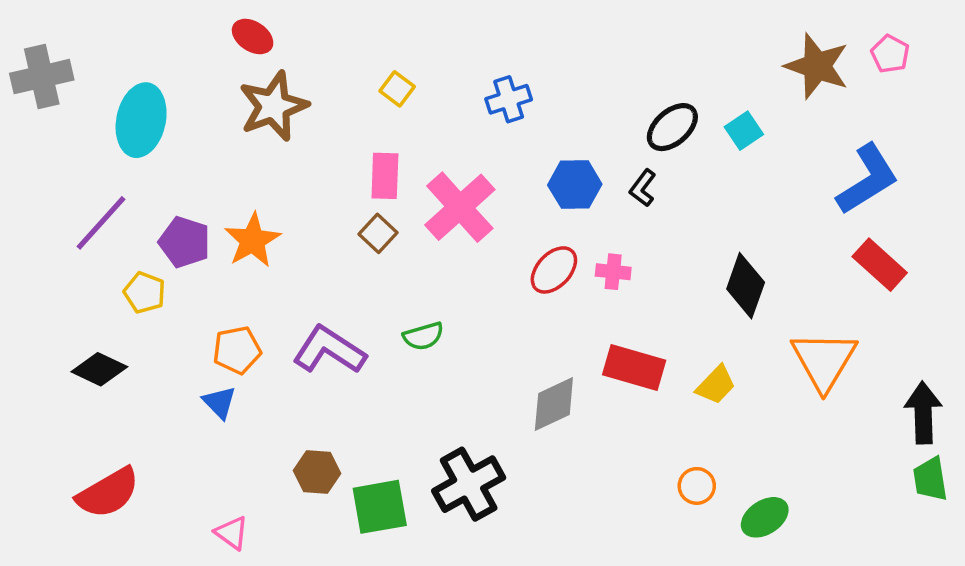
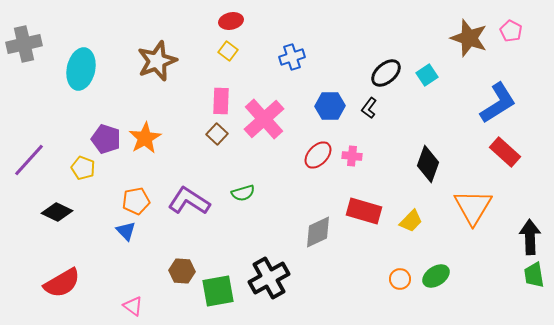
red ellipse: (253, 37) -> (231, 21), moved, turned -45
purple line: (101, 223) -> (29, 160), moved
green ellipse: (765, 517) -> (436, 276), moved

